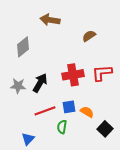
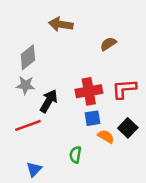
gray star: (18, 86) -> (26, 85), moved
blue square: (69, 107) -> (92, 118), moved
red line: (45, 111) -> (28, 125), moved
black square: (105, 129) -> (128, 128), moved

